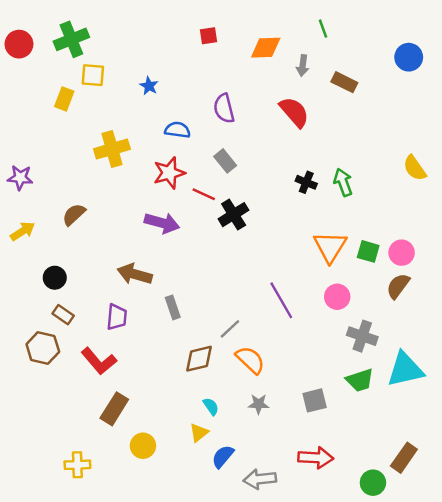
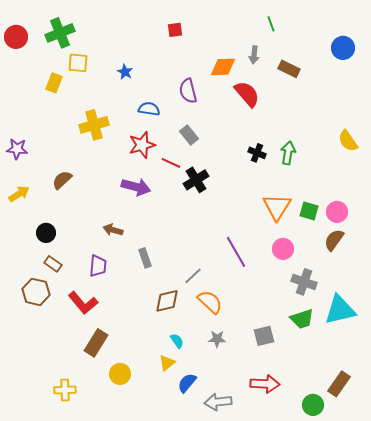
orange diamond: (266, 48) -> (223, 67), moved
green arrow: (343, 182) -> (288, 153), turned 30
brown arrow: (135, 274) -> (113, 230), size x0.7

